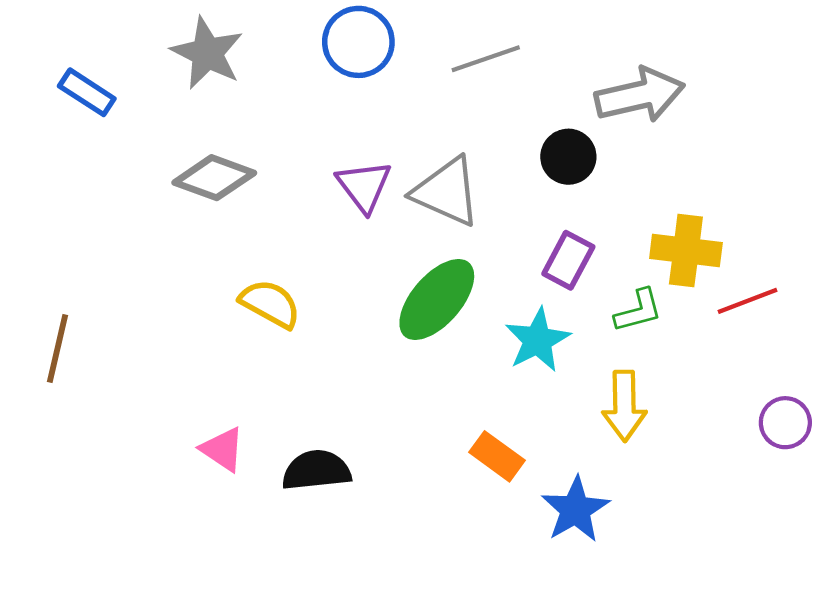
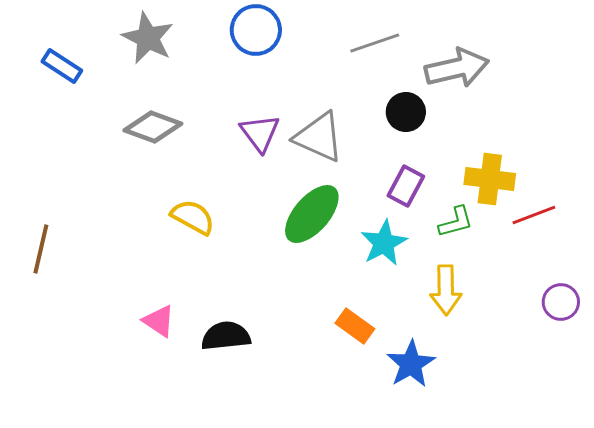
gray line: (486, 59) -> (375, 43), moved

